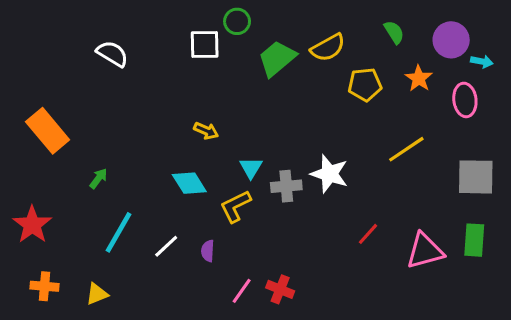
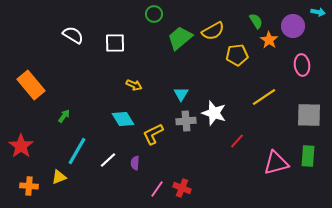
white square: (205, 44) -> (115, 43), moved
cyan arrow: (482, 61) -> (318, 12), moved
orange star: (419, 78) -> (269, 40), moved
cyan triangle: (251, 168) -> (181, 94), moved
red line: (368, 234) -> (237, 141), moved
yellow triangle: (97, 294) -> (59, 177), moved

